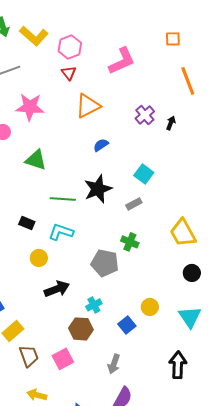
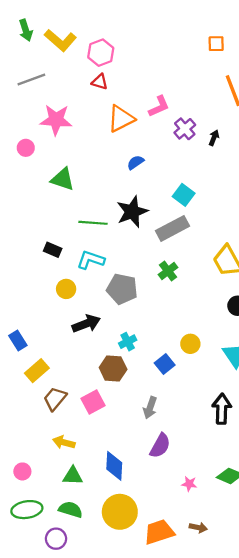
pink L-shape: (122, 61) -> (159, 106), moved, size x0.7
red triangle: (69, 73) -> (100, 82), turned -35
gray rectangle: (134, 204) -> (172, 228), size x1.8
green cross: (130, 242) -> (168, 271), turned 30
gray pentagon: (105, 263) -> (122, 289), moved
brown trapezoid: (29, 356) -> (55, 399), turned -120

